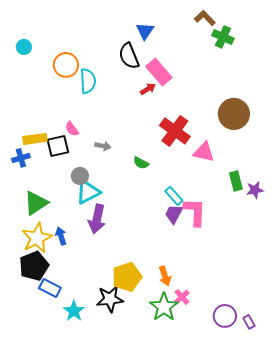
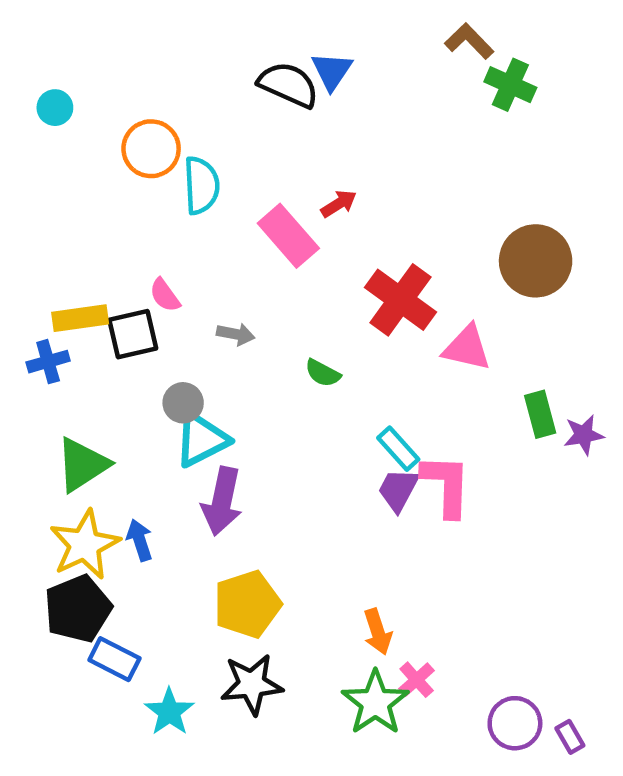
black semicircle: (129, 56) -> (288, 85), moved, turned 136
pink rectangle: (159, 72) -> (288, 236), moved
yellow pentagon: (127, 277) -> (247, 604), moved

